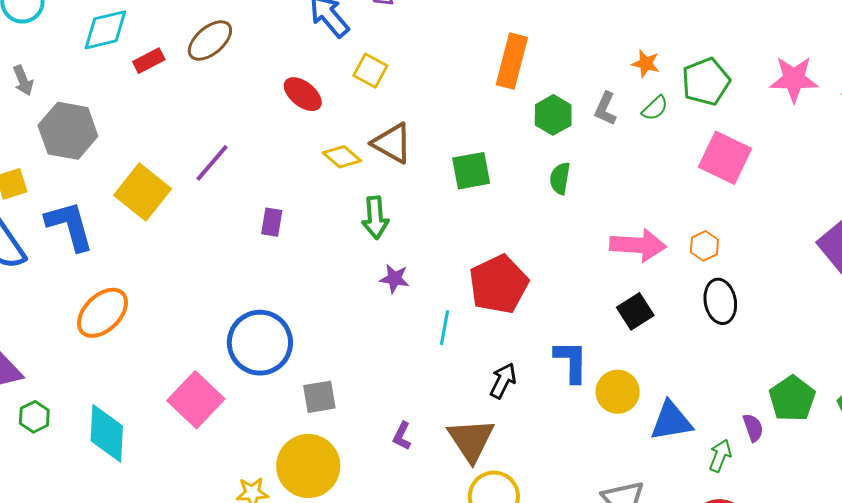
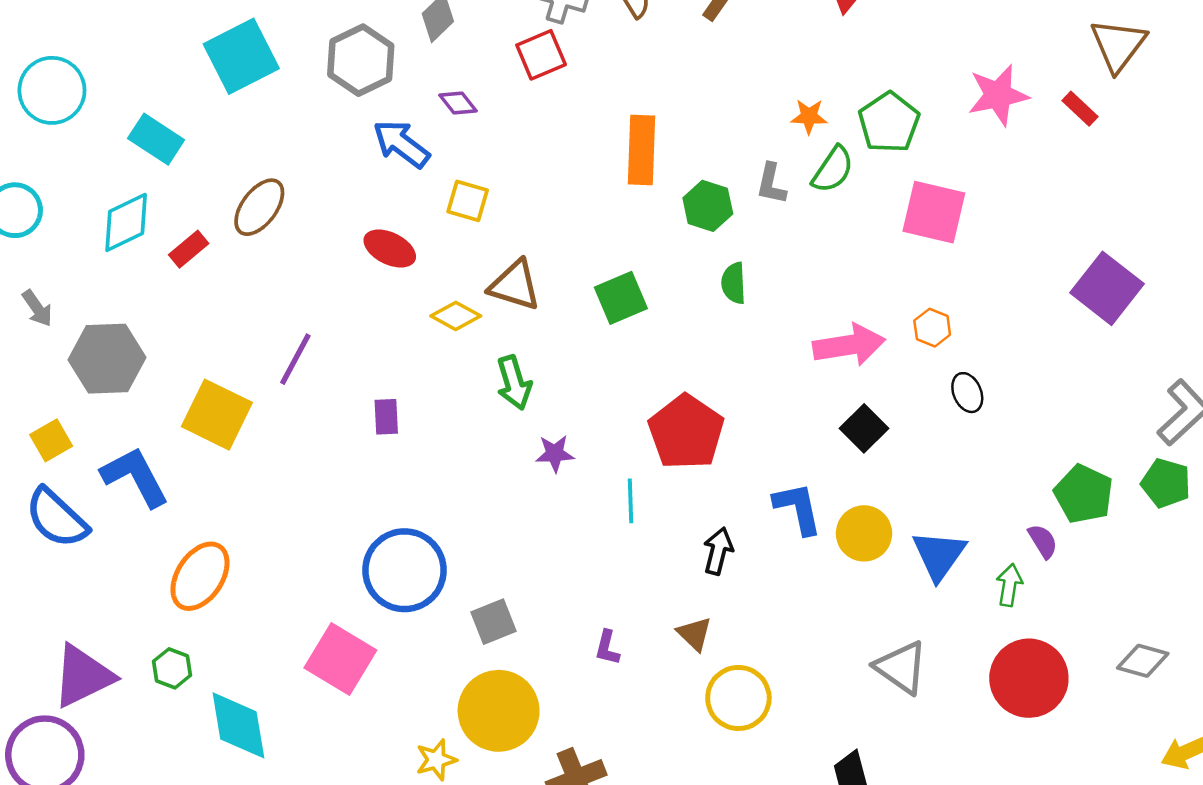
green semicircle: (655, 108) -> (833, 170), size x1.4
black ellipse: (720, 301) -> (967, 393), size x0.7
green hexagon: (34, 417) -> (172, 668), moved
blue triangle: (671, 421) -> (939, 555), turned -33
brown triangle: (471, 440) -> (694, 634), size x0.6

